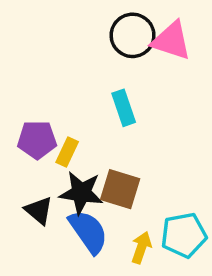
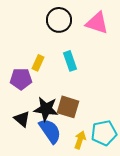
black circle: (133, 35) -> (59, 20), moved
yellow rectangle: (67, 152) -> (38, 63), moved

